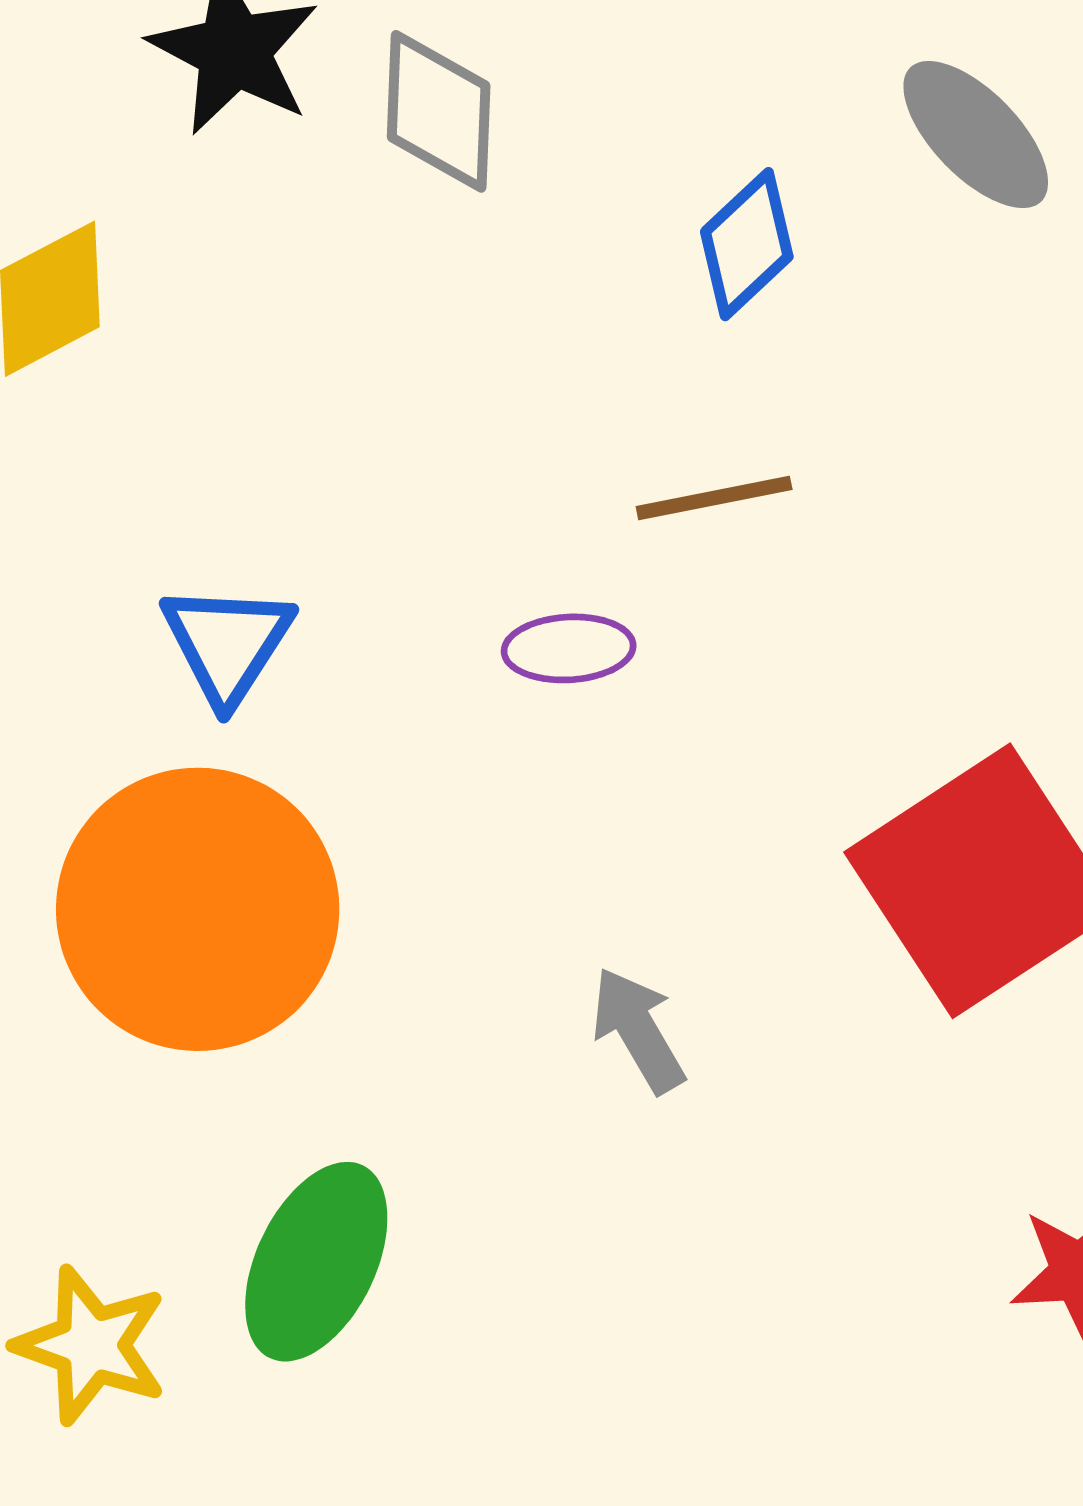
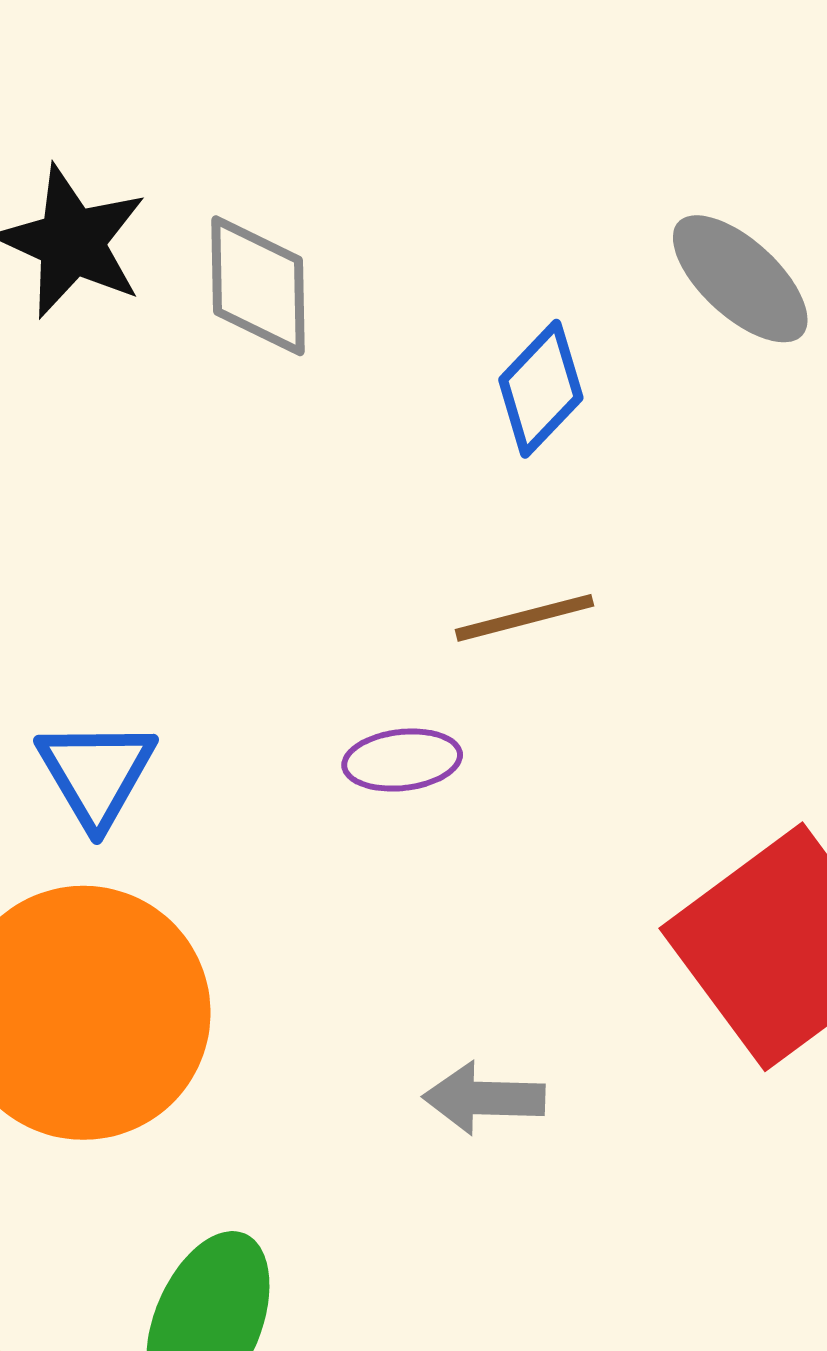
gray arrow: (638, 1030) -> (484, 1098), turned -55

